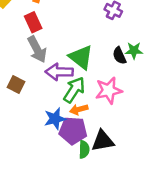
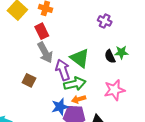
purple arrow: (59, 72) -> (63, 70), turned 70
green arrow: (74, 90) -> (75, 84), turned 45
pink star: (109, 90) -> (114, 90), moved

